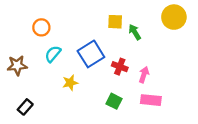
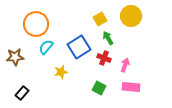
yellow circle: (174, 17) -> (131, 16), moved
yellow square: (115, 22) -> (100, 19), turned -32
orange circle: (41, 27) -> (36, 24), size x1.6
green arrow: (135, 32) -> (108, 38), moved

